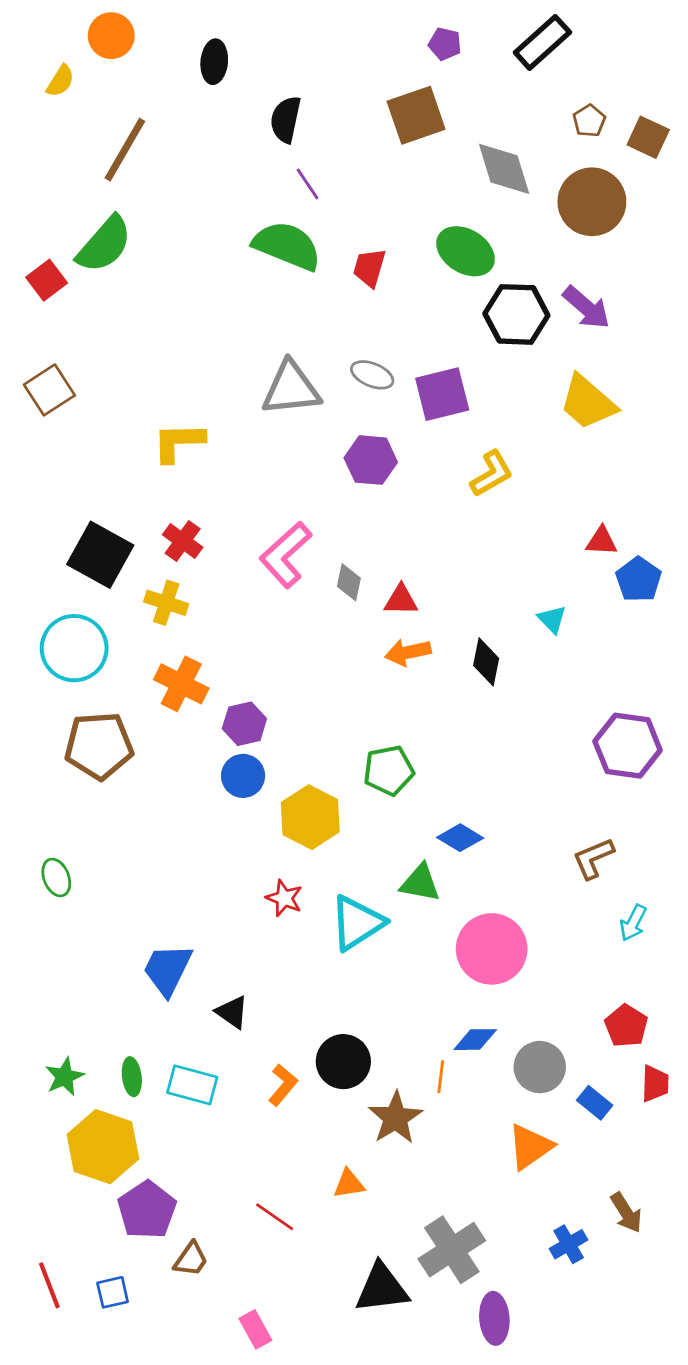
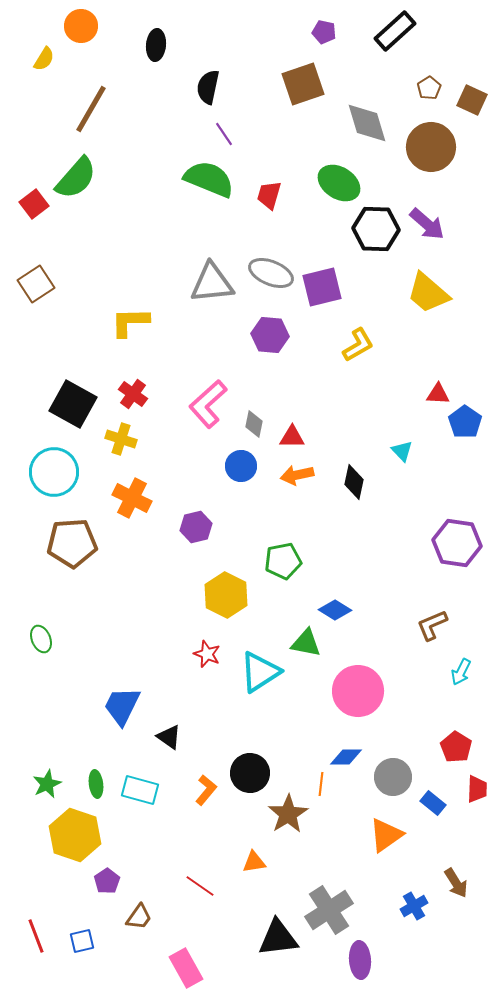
gray ellipse: (372, 375) -> (271, 273), size x1.4
purple hexagon: (244, 724) -> (196, 527), moved
blue circle: (243, 776) -> (241, 466), moved
purple pentagon: (147, 1210) -> (107, 881), size x0.6
pink rectangle: (255, 1329) -> (186, 968), size x1.4

